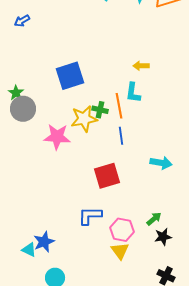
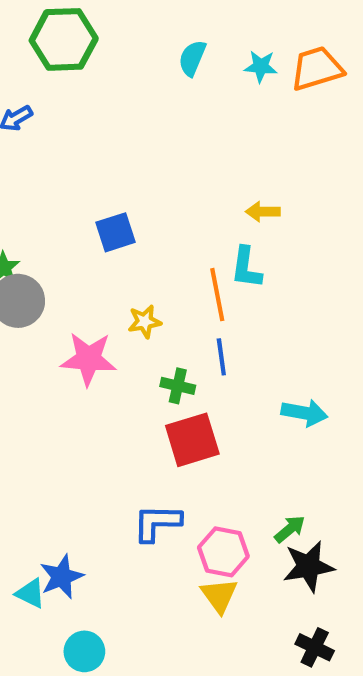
blue square: (70, 76) -> (116, 232), size x0.7
green cross: (100, 110) -> (178, 386), moved
yellow star: (84, 119) -> (145, 322), size x0.6
black star: (163, 237) -> (308, 566), size x1.4

